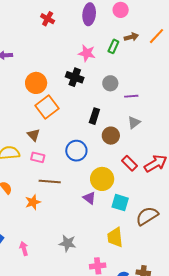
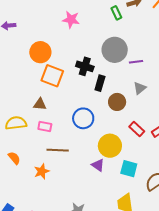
green rectangle: (113, 46) -> (116, 13), turned -48
pink star: (87, 53) -> (71, 20), moved
black cross: (75, 77) -> (85, 66), moved
gray circle: (110, 83) -> (115, 50), size x1.6
orange square: (47, 107) -> (52, 76), turned -30
brown triangle: (34, 135) -> (40, 104), turned -40

